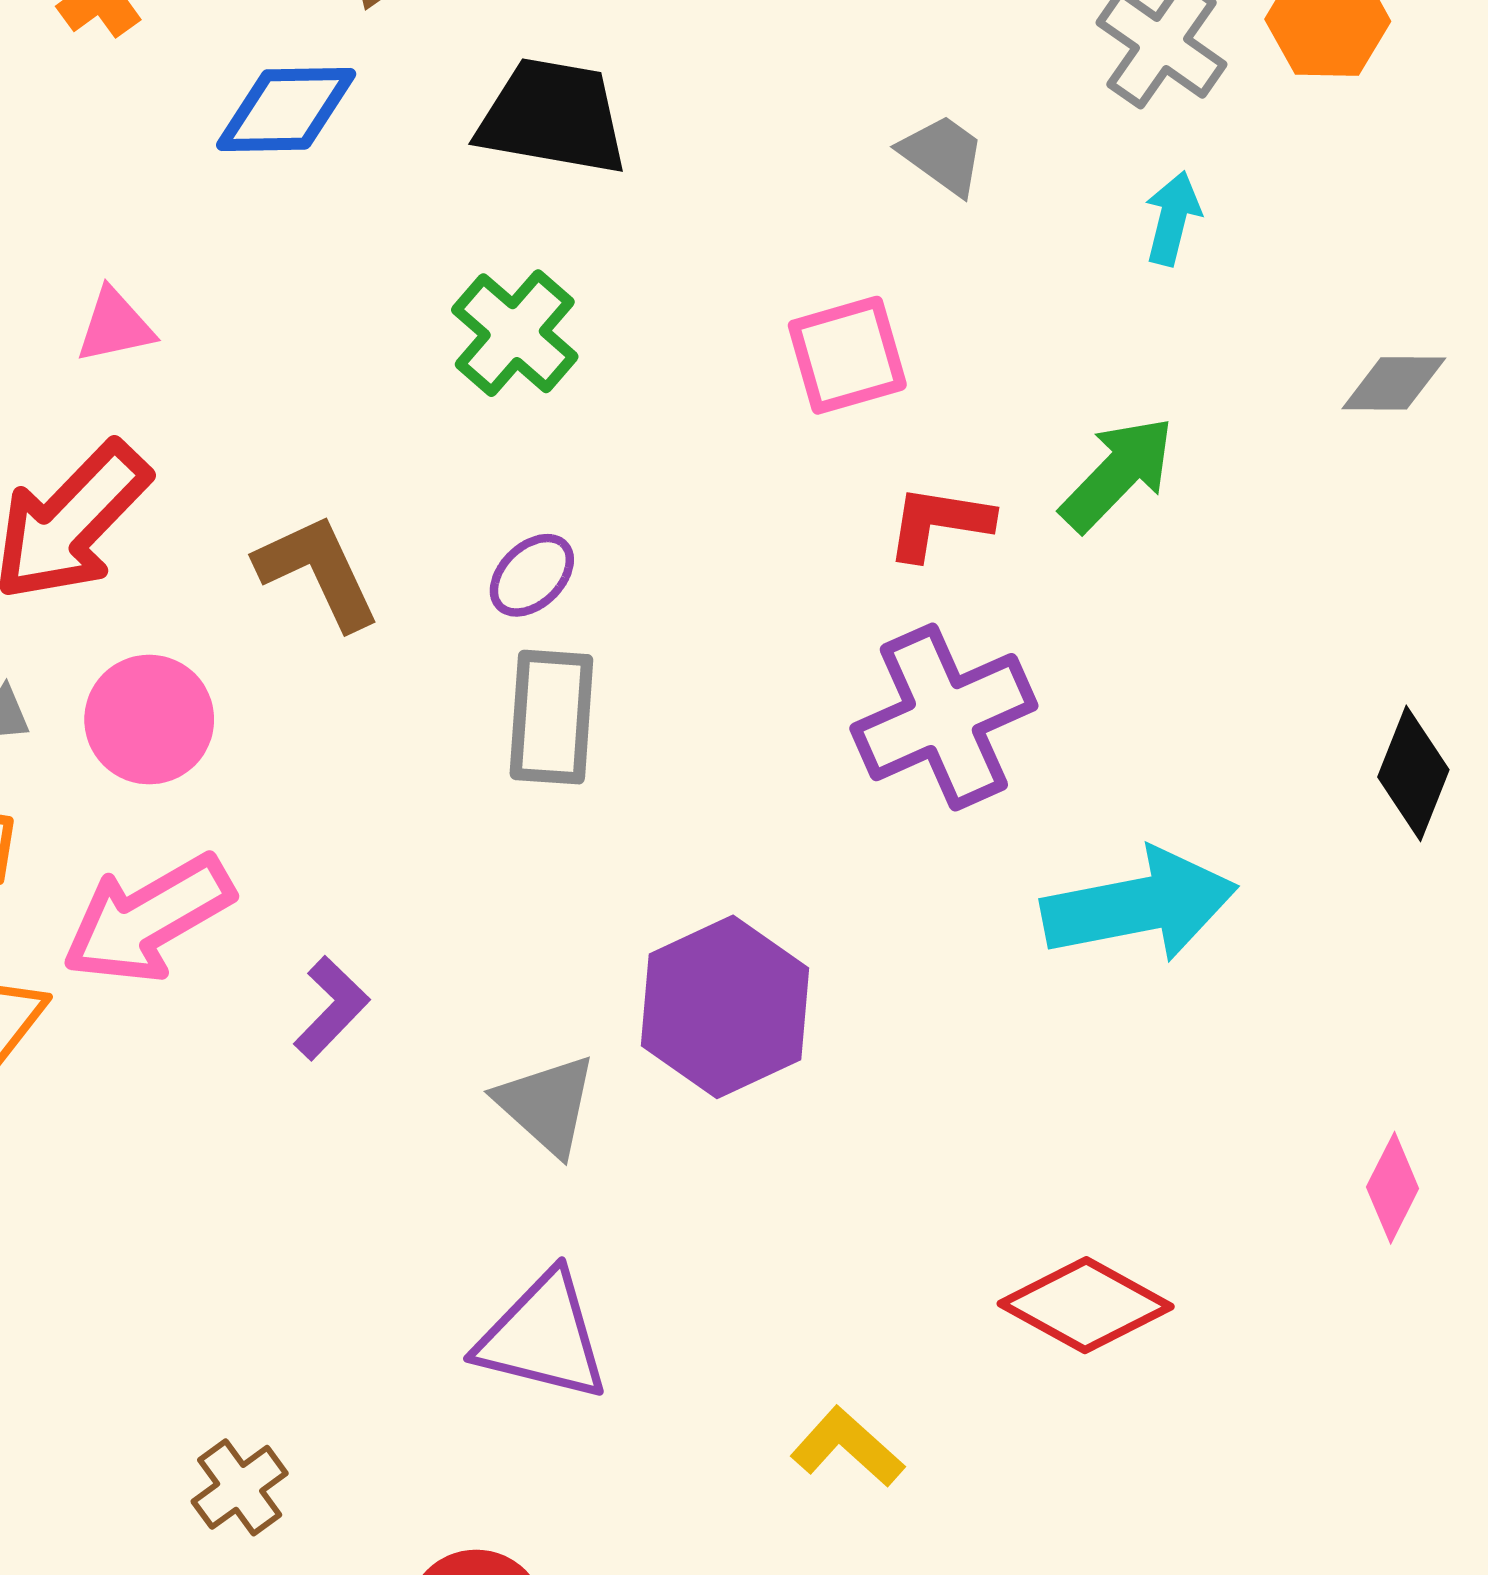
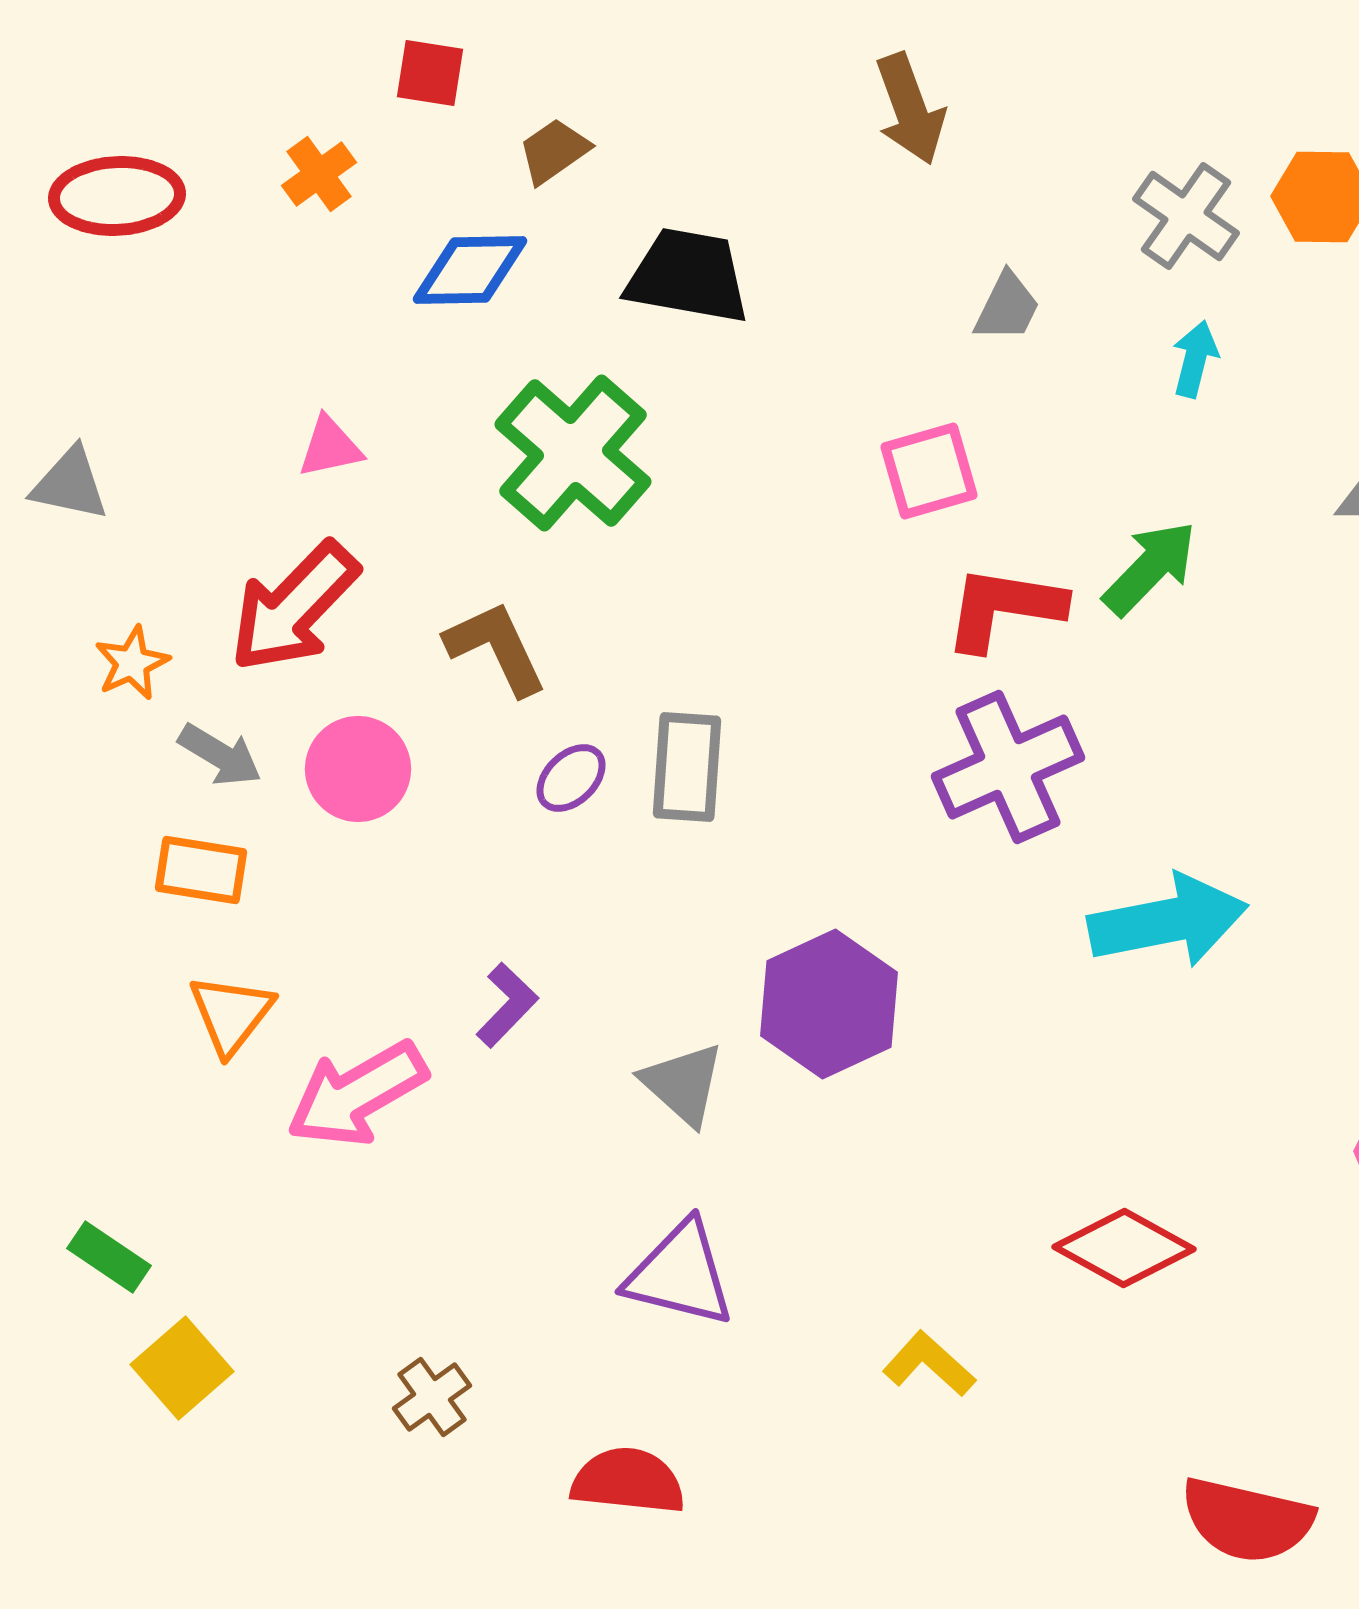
gray trapezoid: (943, 155) -> (1007, 307), turned 80
green cross: (515, 333) -> (573, 453), moved, size x1.5
red L-shape: (939, 523) -> (1004, 608), size x1.4
purple ellipse: (532, 575) -> (571, 778), moved
pink arrow: (148, 919) -> (357, 1094), moved

